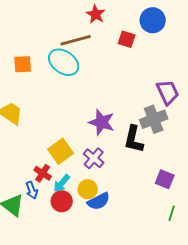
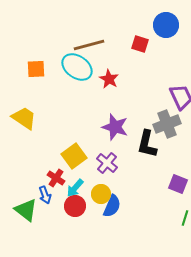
red star: (96, 14) -> (109, 79), moved
blue semicircle: (99, 201) -> (112, 206), turned -40

